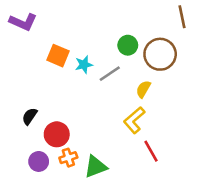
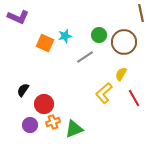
cyan star: (84, 65) -> (65, 36), moved
yellow semicircle: (143, 89) -> (121, 74), moved
red line: (151, 151) -> (134, 98), moved

